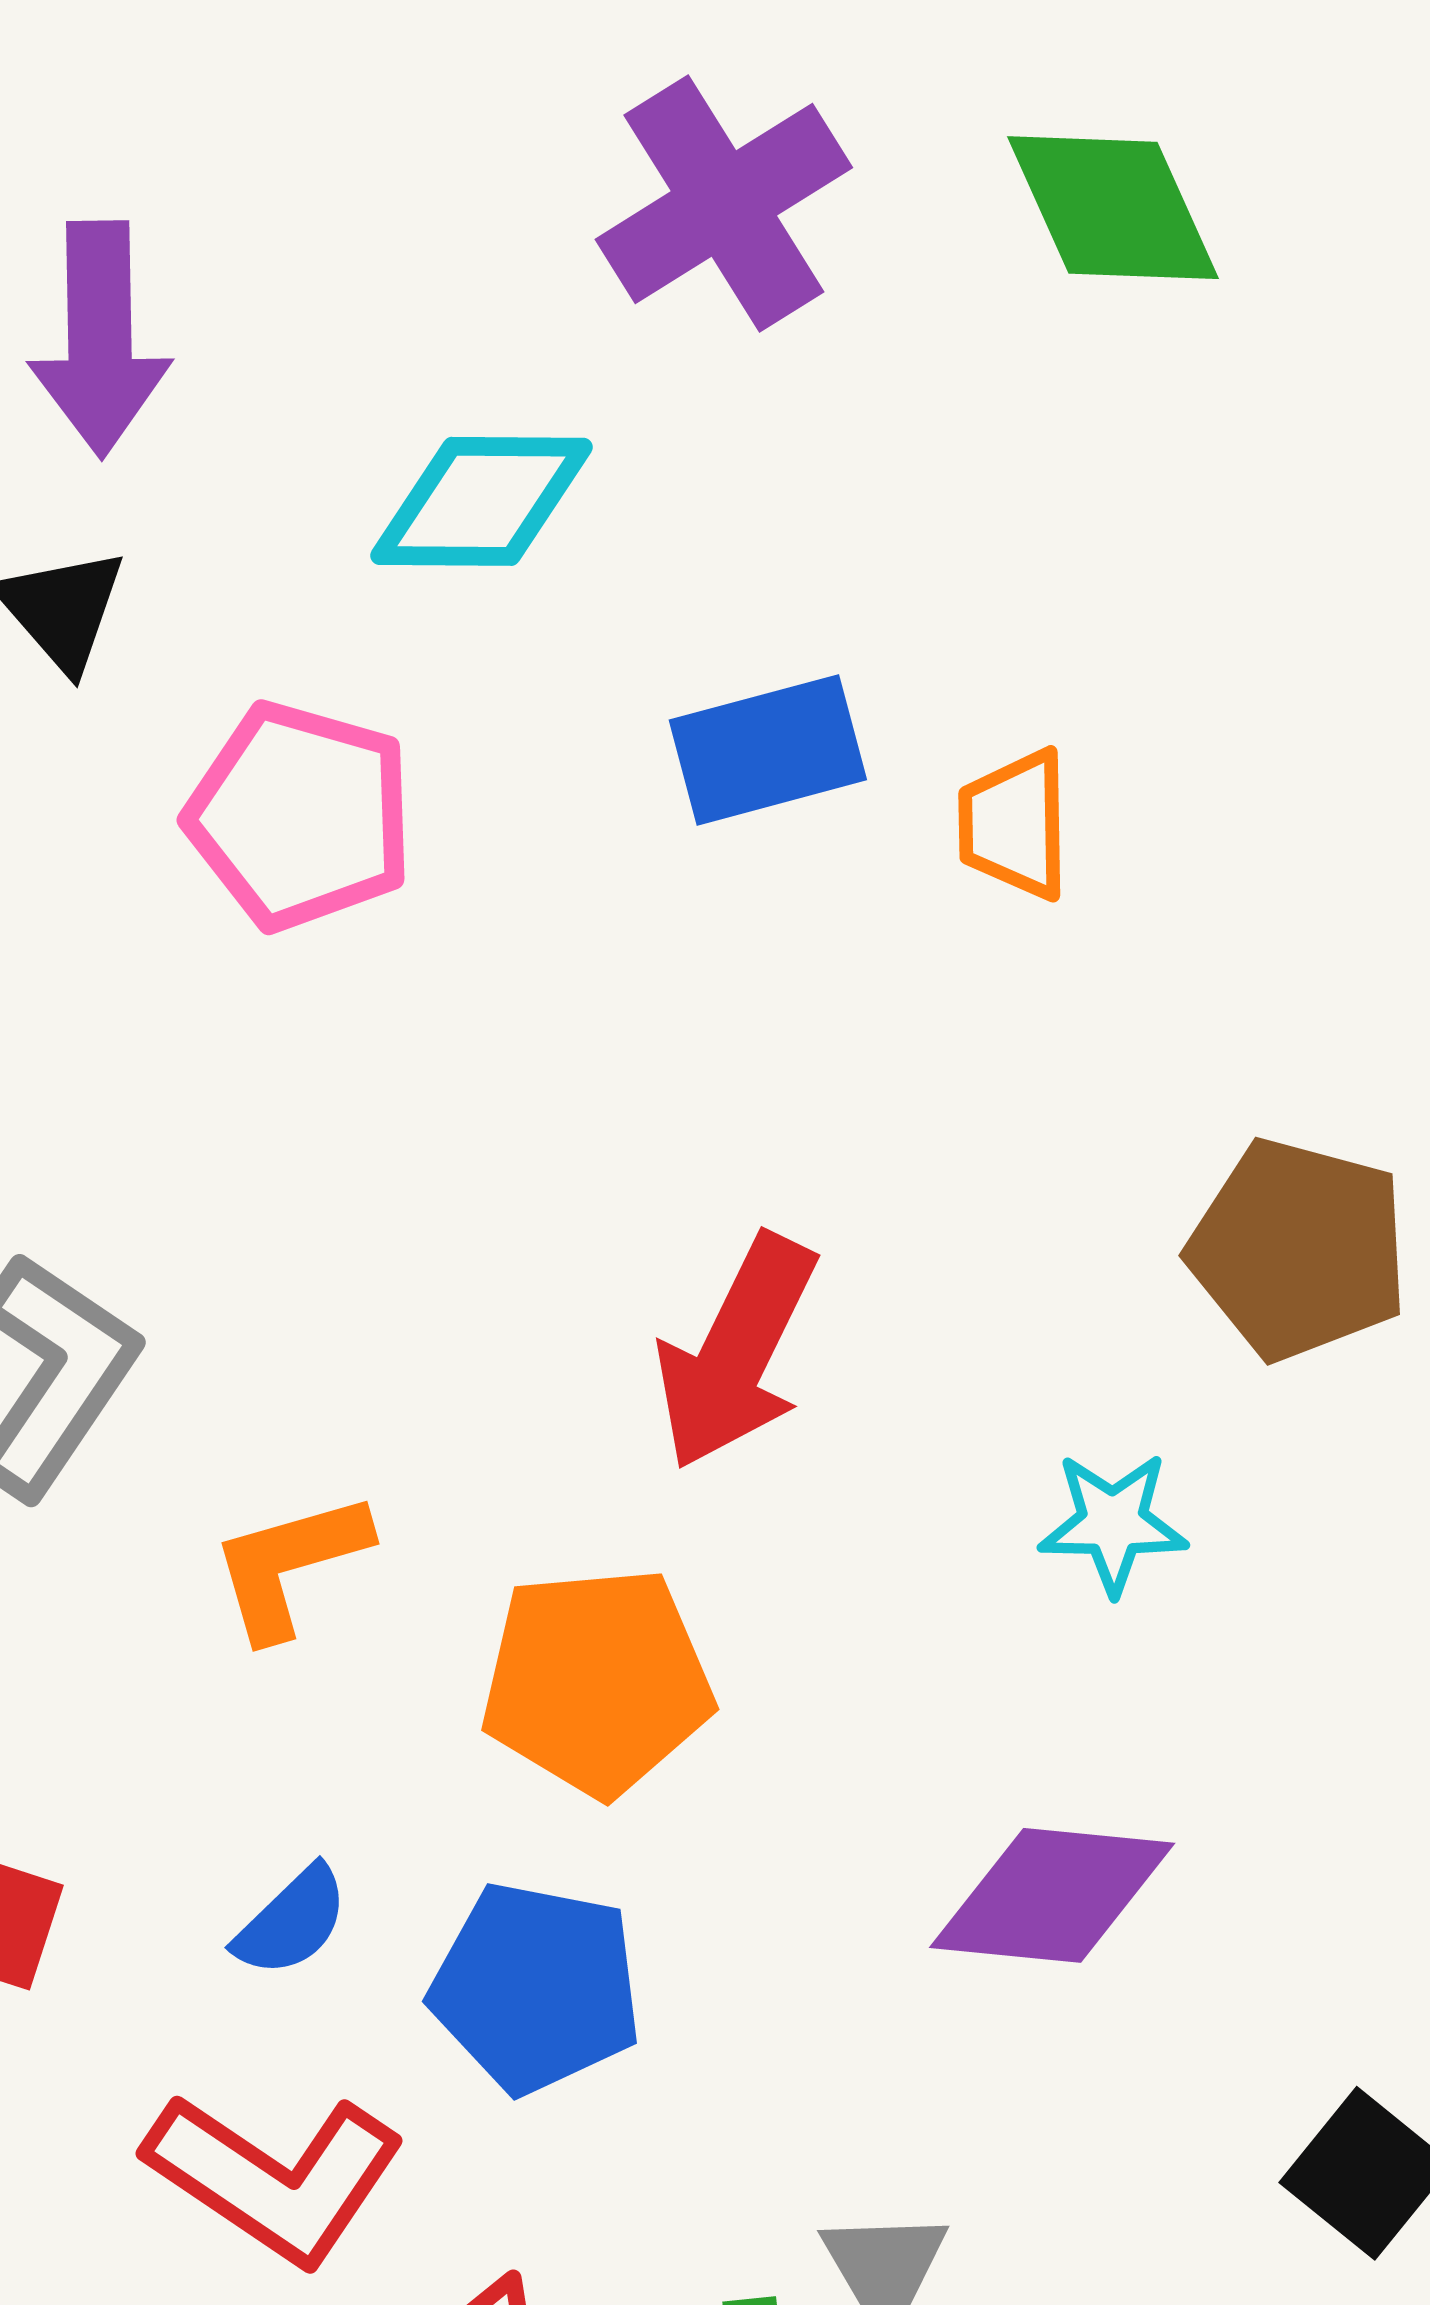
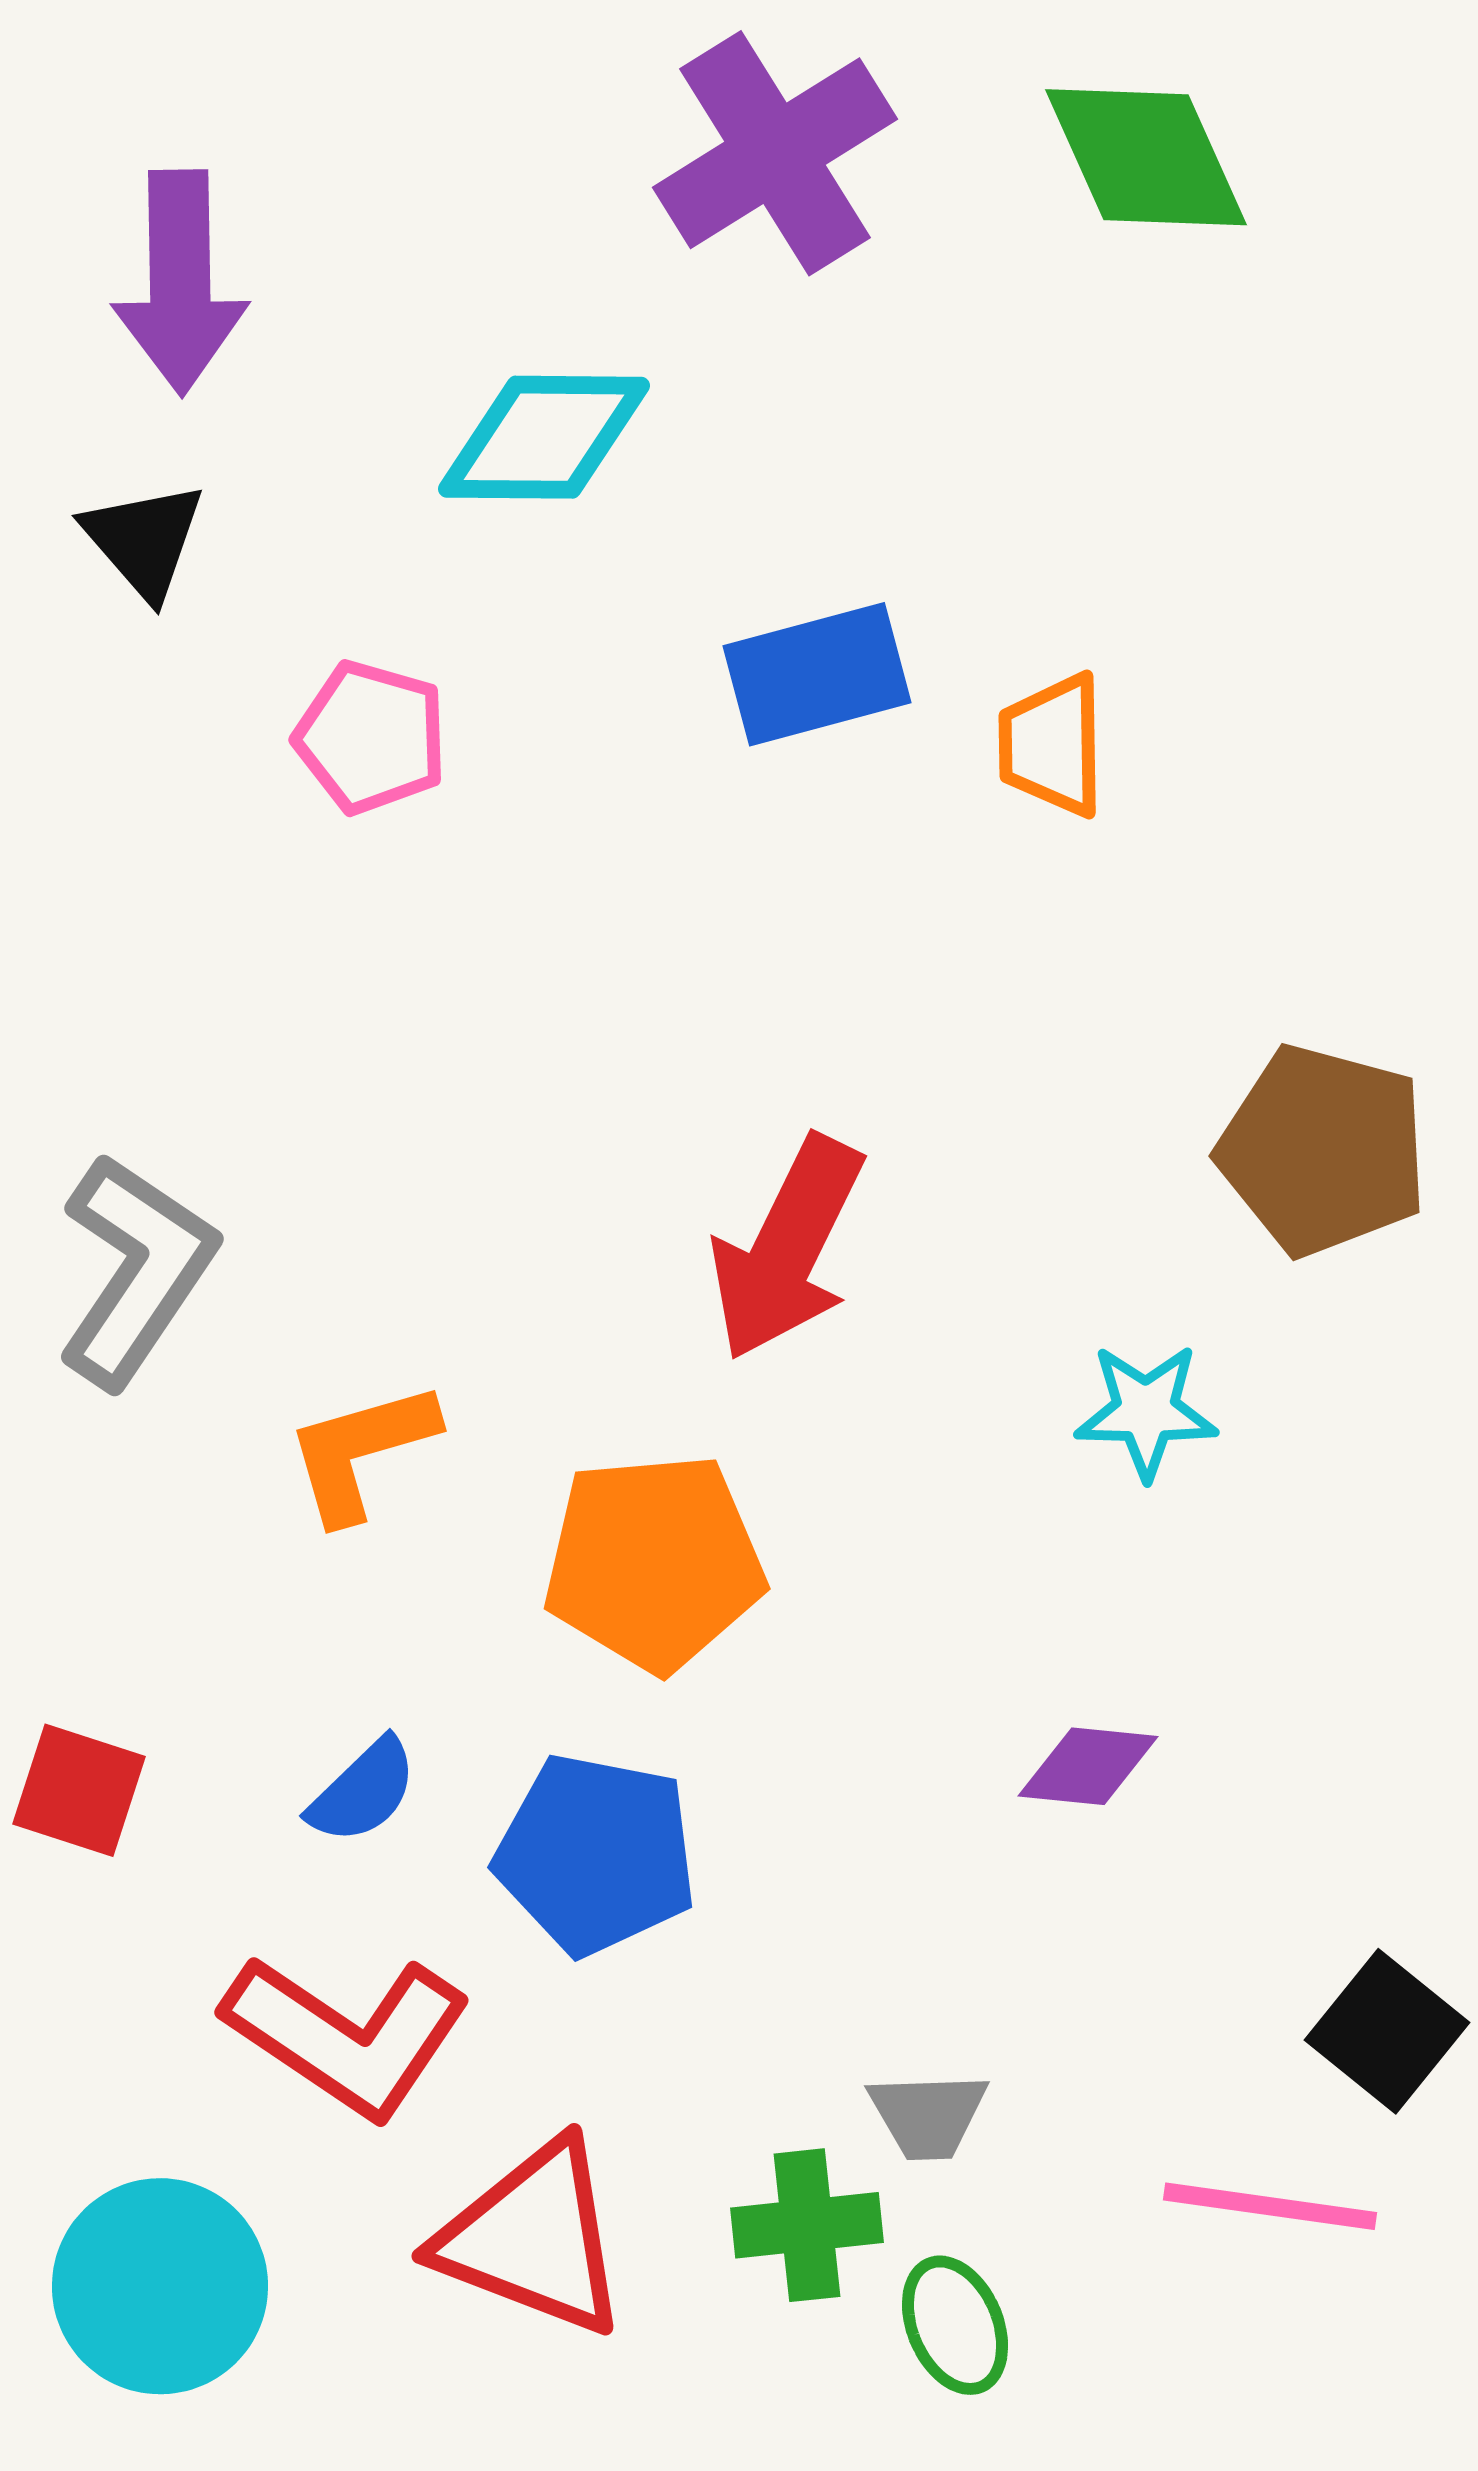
pink pentagon: (300, 816) -> (371, 737), size x0.7
purple diamond: (1052, 1895) -> (1088, 1766), size x0.6

